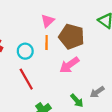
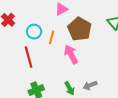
orange line: (47, 43) -> (52, 37), moved
pink arrow: (69, 65) -> (71, 54), turned 84

